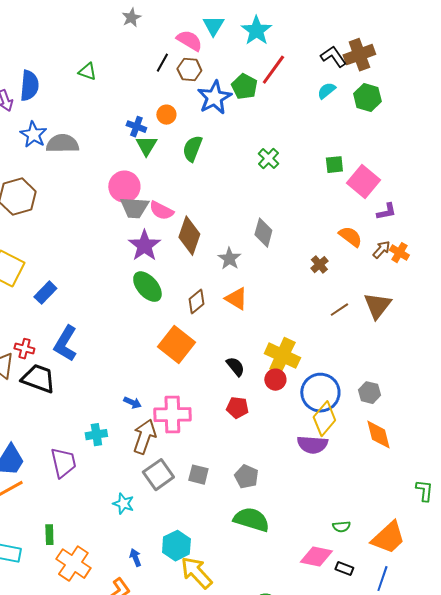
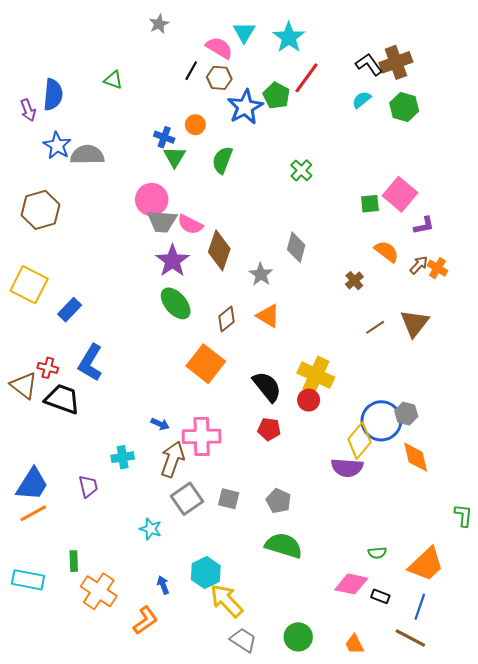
green square: (334, 165) -> (370, 204), moved
black semicircle: (235, 367) -> (267, 387), size x1.5
blue circle: (320, 393) -> (381, 421), moved
purple trapezoid: (63, 463) -> (88, 486), size x0.7

